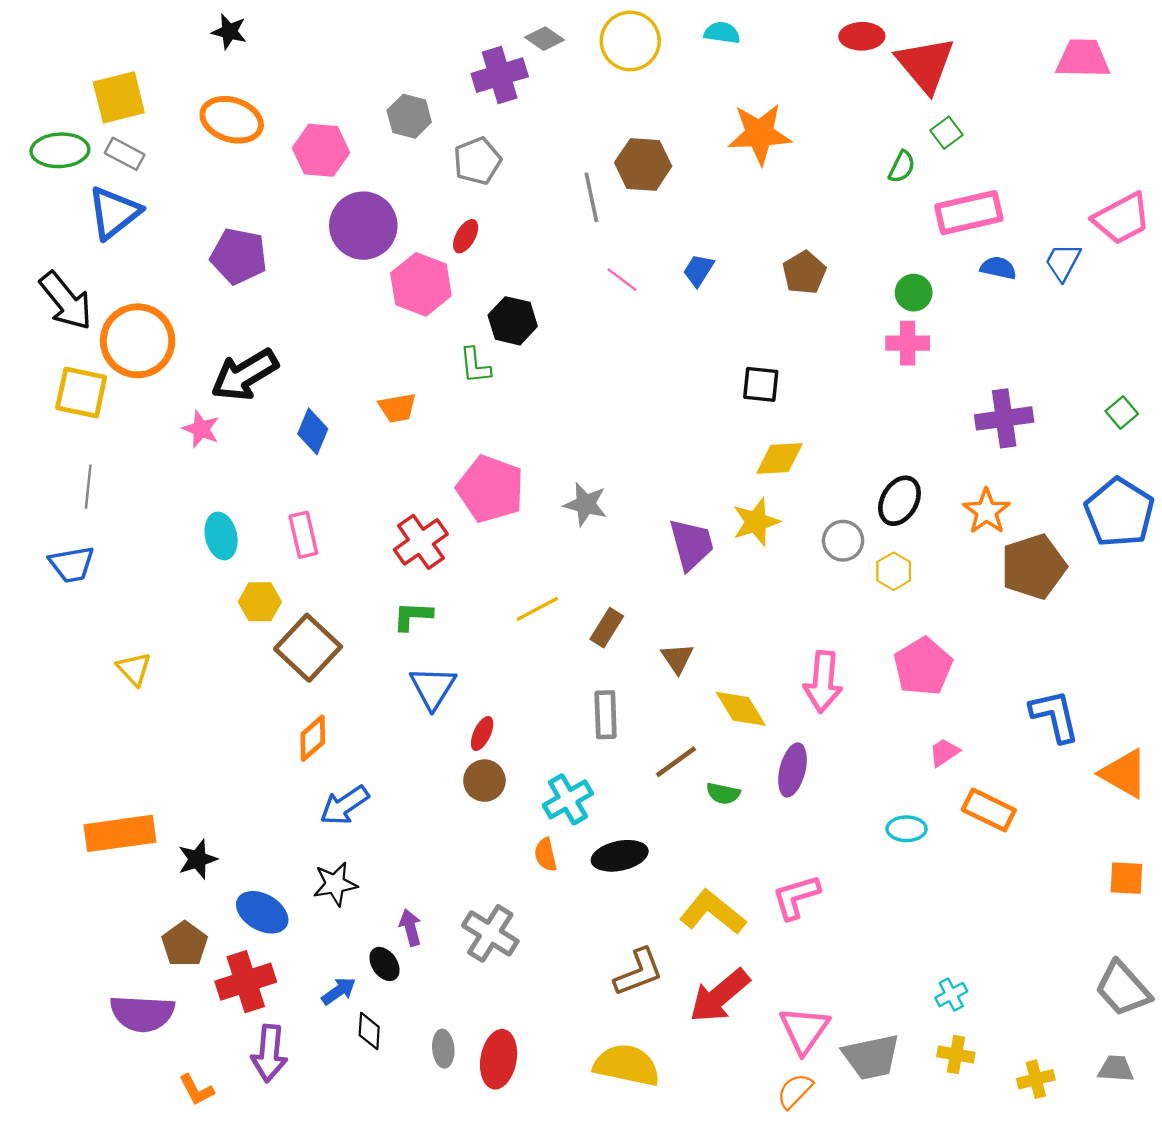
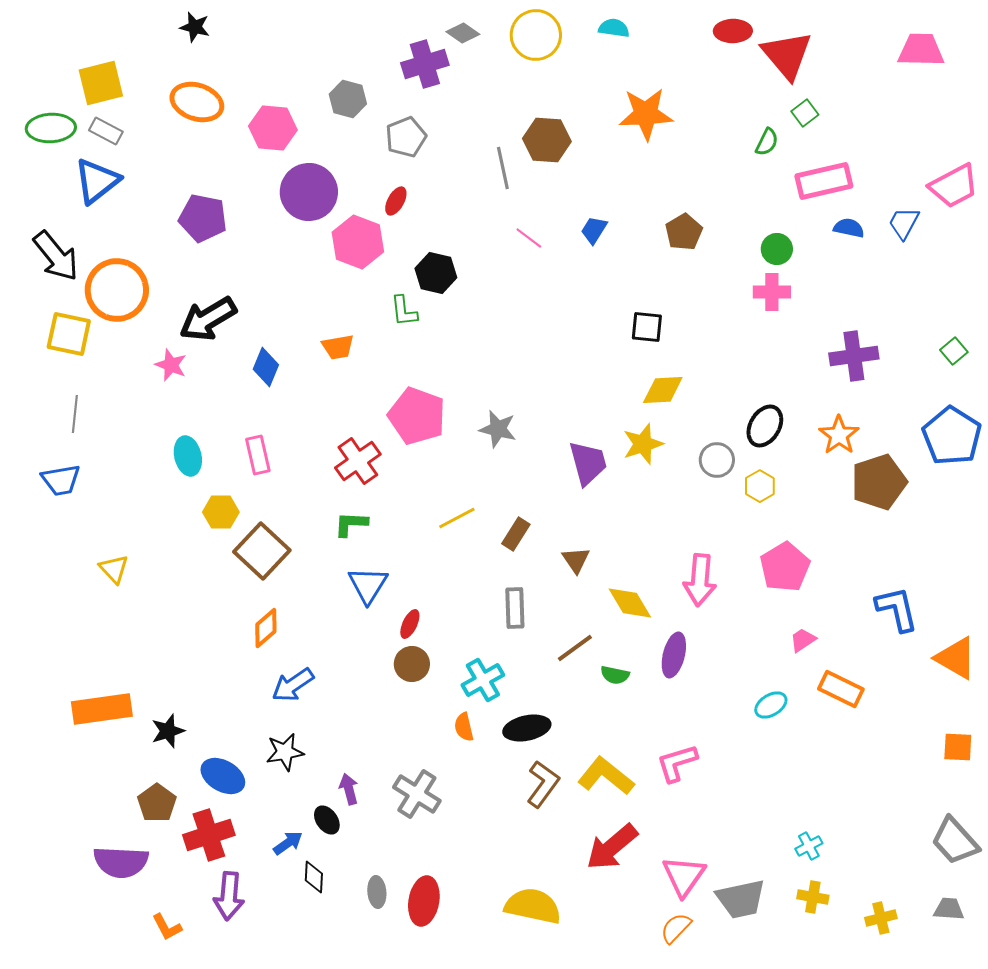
cyan ellipse: (907, 829) -> (771, 705), turned -32
brown L-shape: (638, 972) -> (543, 784), moved, turned -33

